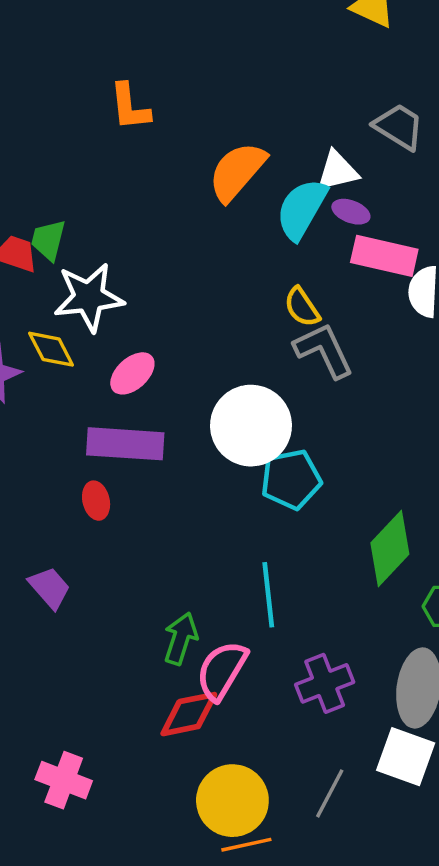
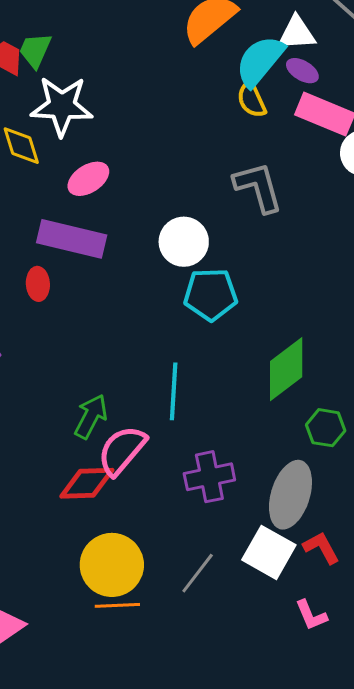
yellow semicircle: (302, 307) -> (252, 100), moved
white circle: (251, 426) -> (184, 242), size x0.7

